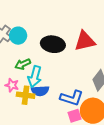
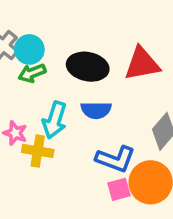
green arrow: (23, 64) -> (32, 73), moved
blue semicircle: (40, 91) -> (96, 110), moved

